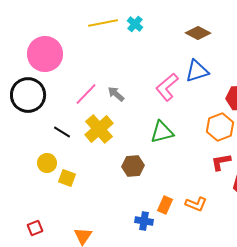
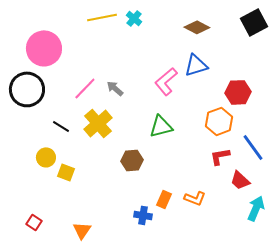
red square: (35, 228) -> (34, 222), turned -35

